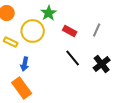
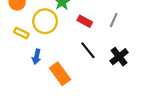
orange rectangle: (22, 88) -> (60, 74), moved

